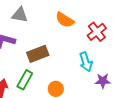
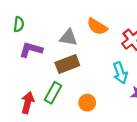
gray triangle: (20, 15) -> (68, 38), moved

